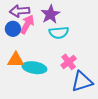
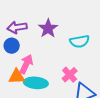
pink arrow: (27, 24) -> (26, 64), moved
cyan semicircle: (59, 33) -> (79, 41), moved

